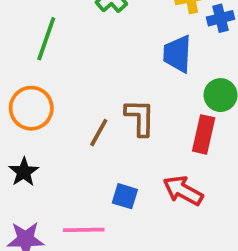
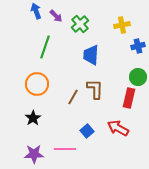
blue cross: (220, 18) -> (138, 46), moved
blue trapezoid: (177, 54) -> (91, 55), moved
blue square: (125, 196) -> (87, 131), turned 32

